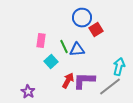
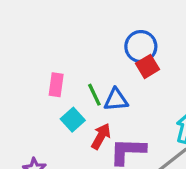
blue circle: (82, 18) -> (141, 47), moved
red arrow: (68, 81) -> (101, 136), moved

